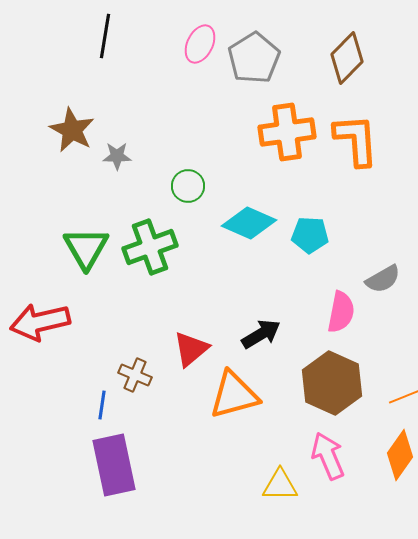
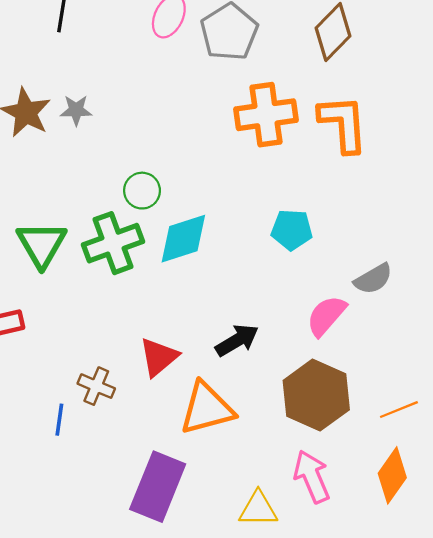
gray star: (117, 156) -> (76, 110), moved
green circle: (188, 186) -> (142, 191), moved
cyan diamond: (249, 223) -> (183, 239), moved, turned -42
pink semicircle: (341, 312) -> (326, 316), turned -150
purple rectangle: (114, 465) -> (158, 487), moved, turned 34

